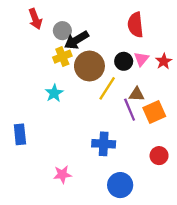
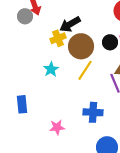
gray circle: (62, 31) -> (25, 16), moved
yellow line: (107, 88) -> (85, 70), moved
pink star: (62, 174) -> (57, 127), moved

